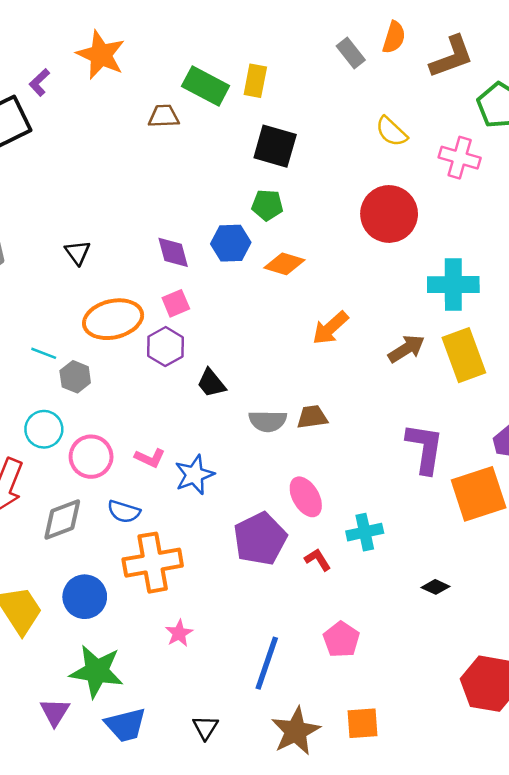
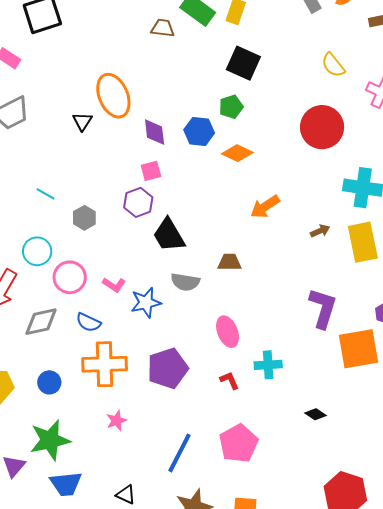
green pentagon: (267, 205) -> (231, 107), turned -30
orange ellipse: (113, 319) -> (113, 96), moved, turned 72
brown arrow: (406, 349) -> (320, 231), size x0.7
gray hexagon: (75, 377) -> (84, 218), moved
black trapezoid: (211, 383) -> (169, 235), size x1.5
brown trapezoid: (312, 417) -> (230, 262), moved
gray semicircle: (268, 421) -> (185, 282), moved
purple pentagon: (260, 539) -> (168, 368), moved
blue circle: (85, 597) -> (49, 382), size x0.7
pink pentagon: (341, 639) -> (238, 443), size x1.4
green star: (97, 671) -> (50, 440), turned -30
black triangle: (205, 727) -> (126, 495), turned -45

